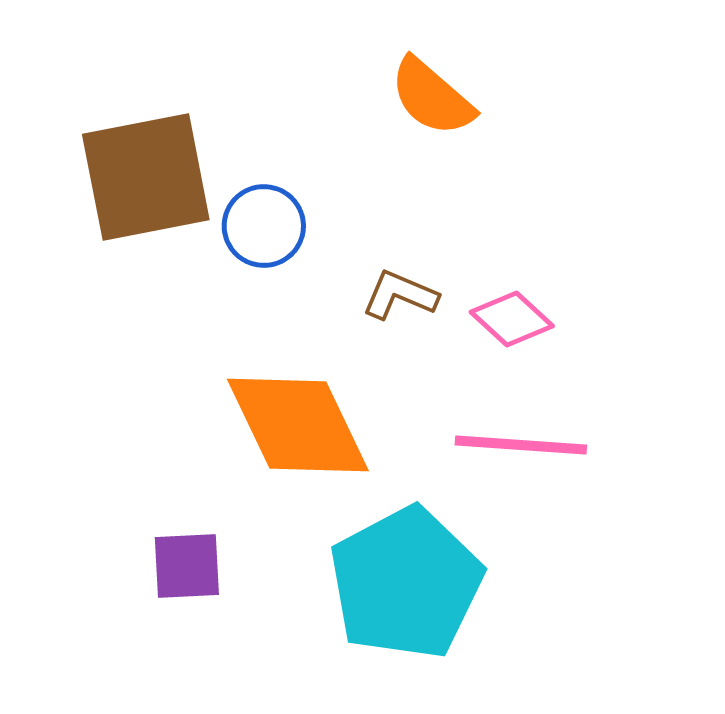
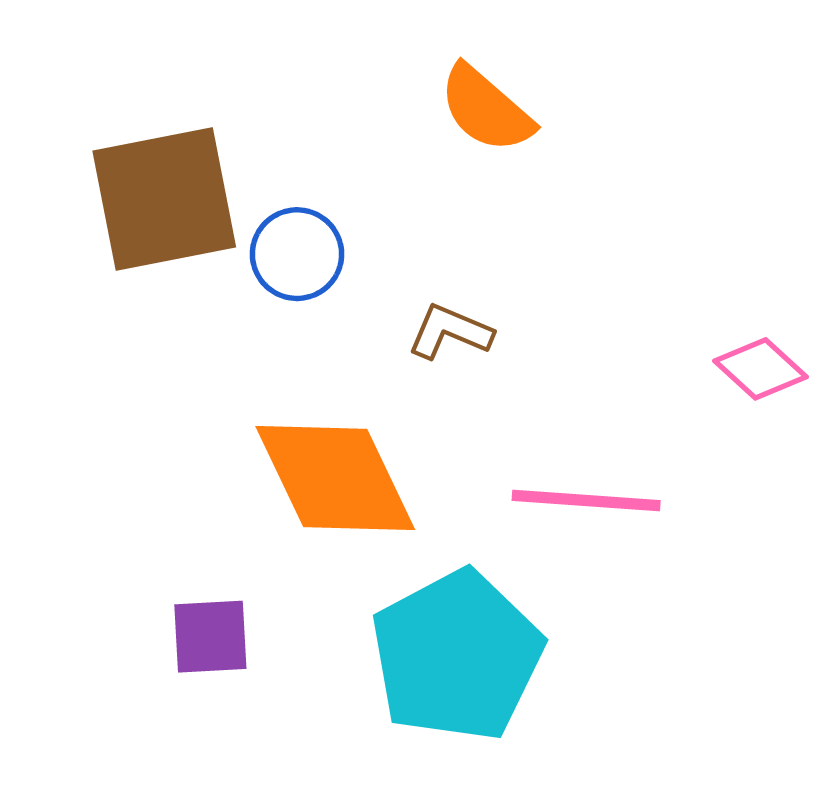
pink diamond: (512, 319) -> (760, 369), moved

